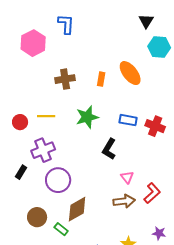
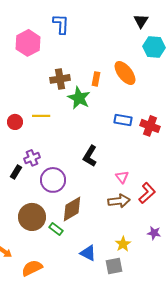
green star: (87, 117) -> (79, 98), moved, turned -30
black L-shape: (109, 149) -> (90, 156), moved
purple cross: (43, 150) -> (32, 158), moved, size x0.7
brown circle: (37, 217) -> (32, 217), size x1.4

